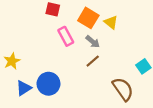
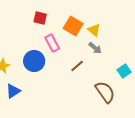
gray arrow: (93, 42) -> (95, 48), moved
blue circle: (48, 84) -> (34, 61), moved

